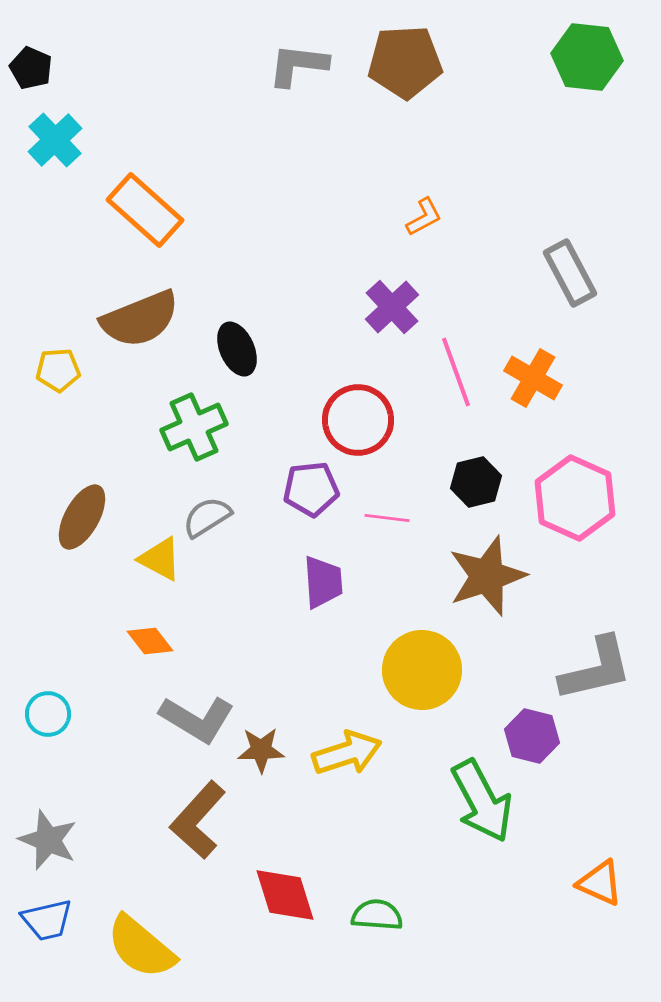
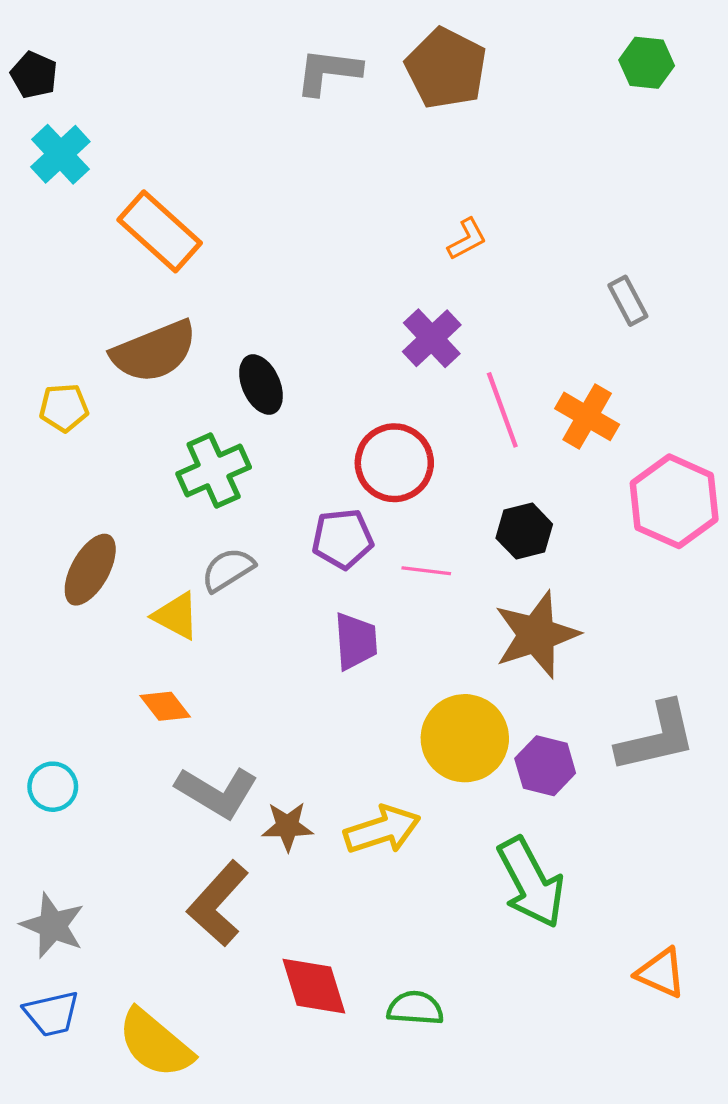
green hexagon: (587, 57) -> (647, 63), size x0.7
brown pentagon: (405, 62) -> (446, 68), turned 30
gray rectangle: (570, 273) -> (628, 301), size x0.7
pink hexagon: (575, 498) -> (674, 501), moved
purple hexagon: (532, 736) -> (545, 766), moved

